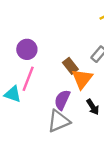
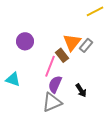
pink line: (28, 79) -> (50, 66), moved
orange triangle: (82, 79) -> (72, 42), moved

